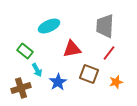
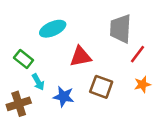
red line: (109, 53) -> (138, 54), moved
blue star: (58, 82) -> (64, 97), turned -30
orange star: (116, 82) -> (142, 84), moved

